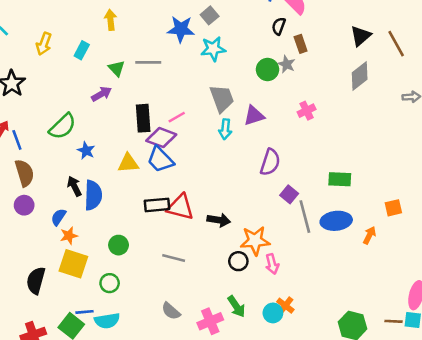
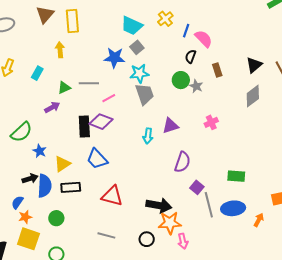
brown rectangle: (301, 44) -> (217, 70), moved
green triangle: (116, 68) -> (64, 88), turned 48
green circle: (268, 69) -> (181, 80), moved
gray trapezoid: (222, 98) -> (145, 94), moved
pink line: (177, 117) -> (109, 98), moved
purple diamond: (161, 138) -> (101, 122), moved
yellow triangle: (128, 163) -> (62, 164), moved, turned -30
black arrow: (74, 186) -> (30, 179), turned 98
black rectangle: (157, 205) -> (71, 187), moved
black arrow: (219, 220) -> (159, 205), moved, size x1.4
green circle: (119, 245) -> (56, 218), moved
black circle: (238, 261) -> (147, 239), moved

